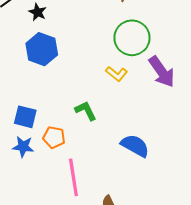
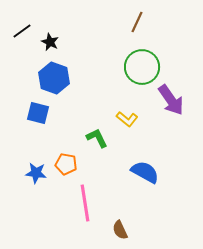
yellow L-shape: (117, 74) -> (127, 119), moved
blue square: (25, 117) -> (38, 113), moved

